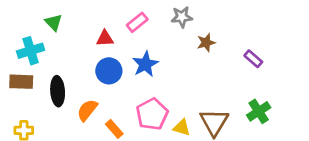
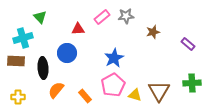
gray star: (182, 17) -> (126, 16), moved
blue star: (145, 64) -> (114, 58), moved
blue circle: (109, 71) -> (67, 53), moved
orange semicircle: (87, 110) -> (56, 90), moved
green cross: (259, 111) -> (192, 83), turned 30

